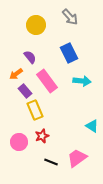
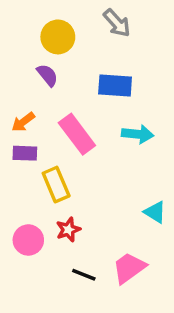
blue rectangle: (69, 53) -> (115, 86), turned -60
purple semicircle: (30, 57) -> (47, 75), moved
purple rectangle: (25, 91) -> (25, 153), moved, turned -48

